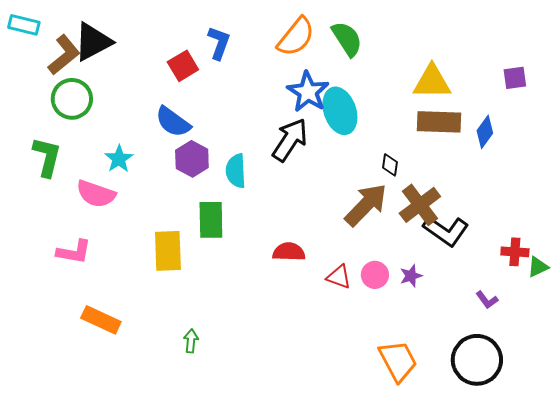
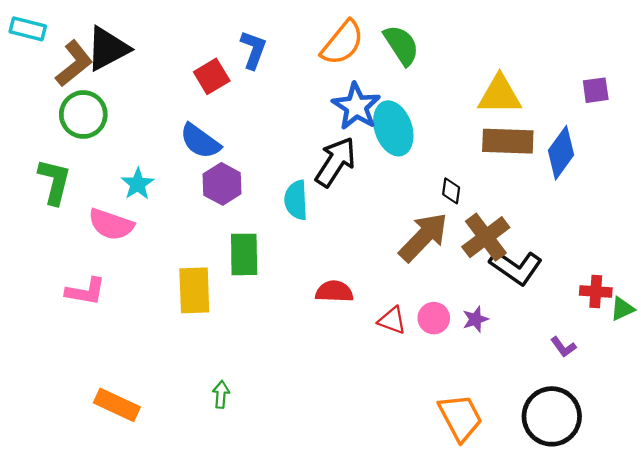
blue diamond: (485, 132) -> (561, 153), size x1.4
cyan semicircle: (236, 171) -> (296, 200), moved
orange rectangle: (101, 320) -> (117, 405), moved

